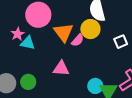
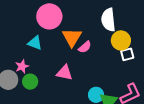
yellow circle: (90, 29) -> (121, 40), moved
pink star: (18, 34) -> (22, 66), moved

